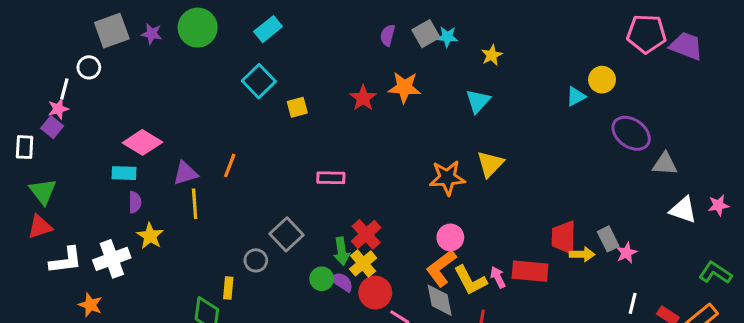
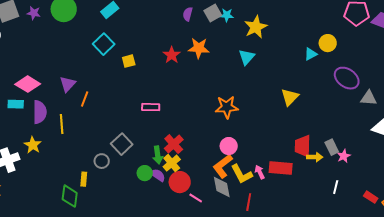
yellow star: (492, 55) -> (256, 27), size x1.6
yellow triangle: (490, 164) -> (290, 97), moved
purple triangle: (185, 173) -> (68, 84), moved, turned -30
purple semicircle: (135, 202) -> (40, 112), moved, size x1.6
white line: (633, 303) -> (336, 187), moved

